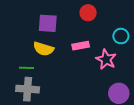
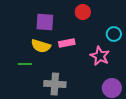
pink rectangle: (81, 46) -> (67, 43), moved
gray cross: (28, 89) -> (55, 84), moved

